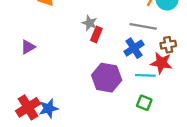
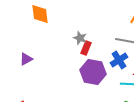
purple hexagon: (107, 78) -> (93, 72), moved

